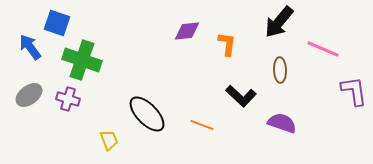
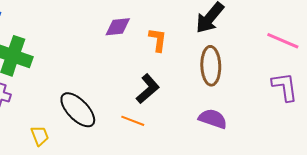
pink line: (323, 49) -> (283, 41), moved
brown ellipse: (280, 70) -> (211, 66), size x1.5
black L-shape: (241, 96) -> (148, 89), moved, turned -84

